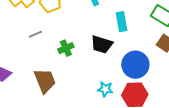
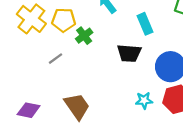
green cross: (66, 48) -> (84, 36), moved

